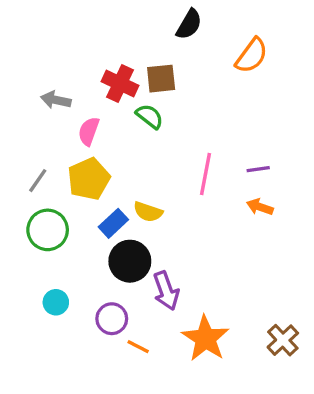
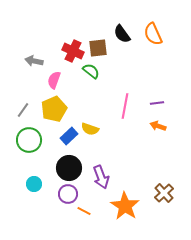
black semicircle: (189, 24) -> (122, 34), moved, turned 114
orange semicircle: (252, 56) -> (153, 34), turned 120
black circle: (130, 261) -> (69, 168), moved
brown cross: (283, 340) -> (164, 193), moved

